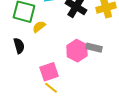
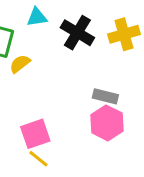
pink hexagon: (77, 51) -> (107, 123), moved

